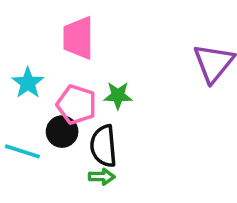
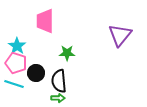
pink pentagon: (76, 105) -> (16, 63), moved

